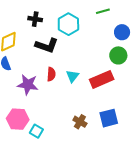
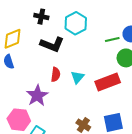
green line: (103, 11) -> (112, 39), moved
purple star: (28, 85) -> (37, 96), moved, turned 30

